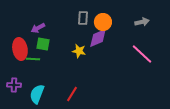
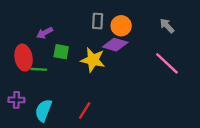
gray arrow: (142, 22) -> (167, 26), turned -120
purple diamond: (98, 38) -> (115, 45), turned 40
green square: (43, 44) -> (61, 52), moved
yellow star: (79, 51) -> (93, 60), size x1.5

